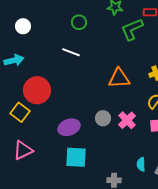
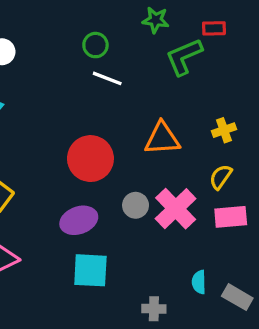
white line: (71, 52) -> (107, 78), moved
red circle: (37, 90) -> (90, 159), moved
pink cross: (127, 120) -> (176, 209), size x1.4

